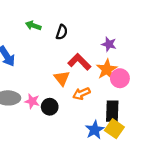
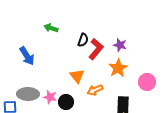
black semicircle: (62, 32) -> (83, 40), moved
red L-shape: (79, 62) -> (96, 49), moved, turned 85
pink circle: (120, 78) -> (147, 82), moved

